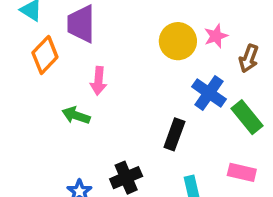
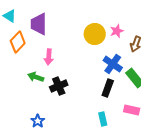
black rectangle: (174, 134) -> (108, 88), moved
black cross: (126, 178) -> (59, 86), moved

